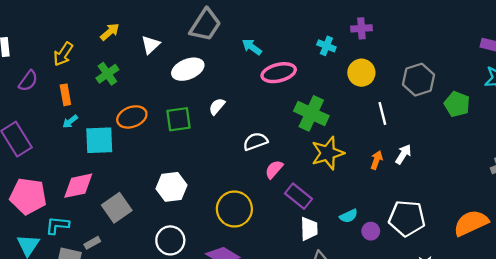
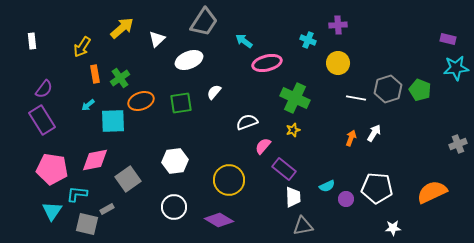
yellow arrow: (110, 32) -> (122, 28), size x1.4
green cross: (107, 74) -> (120, 78), moved
gray hexagon: (419, 80) -> (388, 89), moved
purple semicircle: (28, 81) -> (44, 89), moved
orange rectangle: (65, 95) -> (95, 74), moved
white line: (382, 113) -> (356, 98), turned -66
yellow star: (328, 153) -> (293, 130), moved, size x0.5

